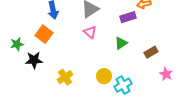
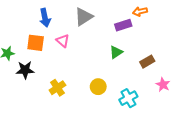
pink triangle: (90, 32) -> (63, 41), moved
orange square: (44, 34) -> (36, 43), turned -30
cyan cross: (123, 85) -> (128, 98), moved

